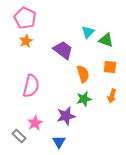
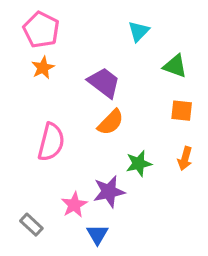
cyan triangle: (88, 32) -> (139, 31), moved
orange semicircle: (83, 74) -> (111, 122), moved, turned 60
pink star: (35, 123) -> (74, 205), moved

